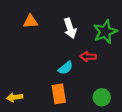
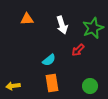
red arrow: (88, 57) -> (78, 50), turned -48
cyan semicircle: (66, 68) -> (49, 60), moved

